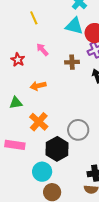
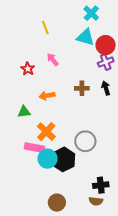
brown cross: (72, 62) -> (82, 88), moved
pink rectangle: (15, 145) -> (34, 148), moved
cyan circle: (42, 172) -> (48, 159), moved

